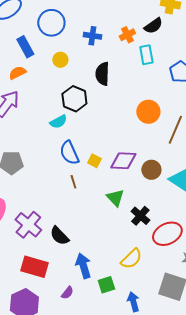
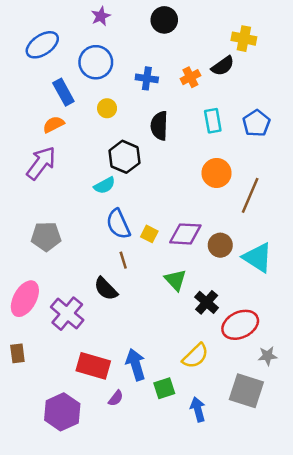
cyan rectangle: (146, 55) -> (213, 121), moved
black semicircle: (59, 236) -> (106, 289), moved
red rectangle: (34, 267) -> (93, 366), moved

